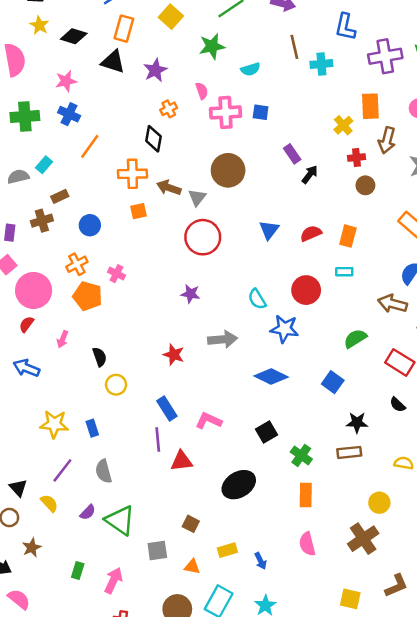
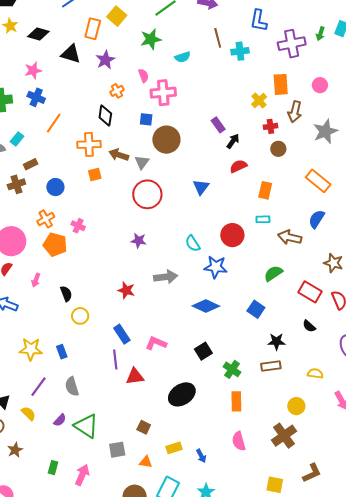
orange rectangle: (124, 29) -> (93, 29), moved
blue square: (261, 112) -> (146, 119), moved
red semicircle: (311, 233) -> (238, 166), moved
brown arrow: (392, 304) -> (290, 237), moved

